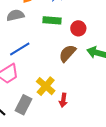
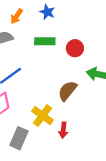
brown semicircle: (67, 53) -> (67, 91), moved

